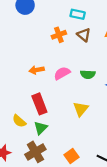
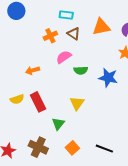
pink semicircle: (62, 73) -> (64, 57), moved
yellow semicircle: (19, 121) -> (17, 99), moved, turned -56
green triangle: (41, 128) -> (58, 124), moved
brown cross: (35, 152) -> (38, 147), turned -30

